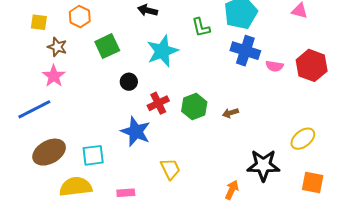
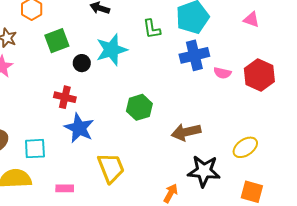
blue cross: (245, 51) -> (194, 55), turned -36
black circle: (129, 82) -> (82, 63), moved
red cross: (158, 103) -> (65, 97), moved, turned 35
brown arrow: (230, 113) -> (186, 132), moved, size x1.8
yellow trapezoid: (170, 169) -> (111, 168), size x1.4

